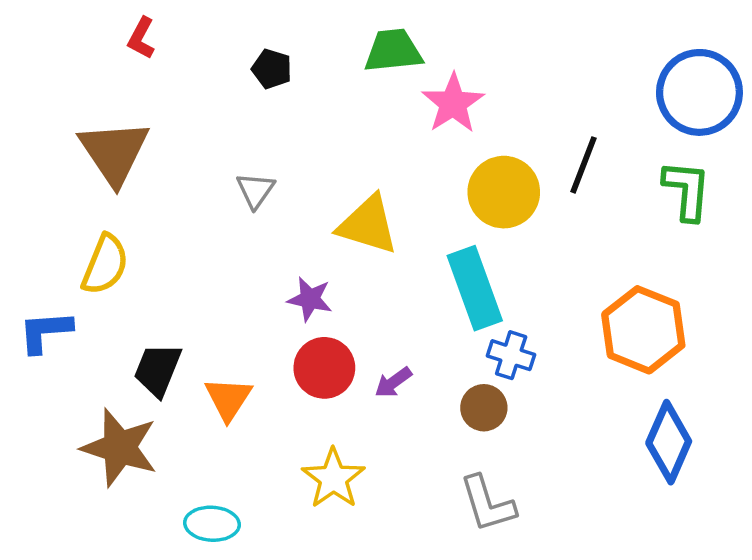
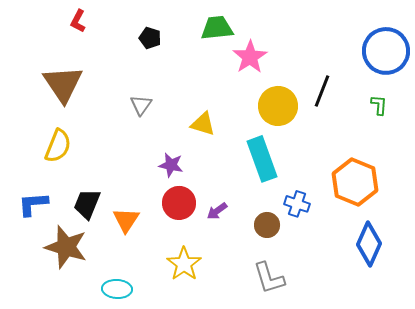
green L-shape: (687, 190) -> (379, 105), size x0.6
yellow triangle: (368, 225) -> (203, 124), size x0.7
blue L-shape: (45, 332) -> (33, 204), moved
blue cross: (511, 355) -> (297, 204), moved

